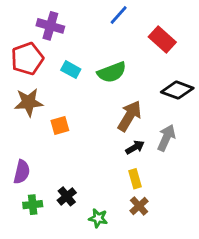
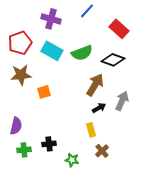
purple cross: (50, 26) -> (51, 19), moved
cyan rectangle: (71, 70) -> (52, 51), size x1.5
black diamond: (177, 90) -> (113, 60), moved
yellow rectangle: (135, 179) -> (91, 130), moved
black cross: (67, 196) -> (49, 144), turned 32

